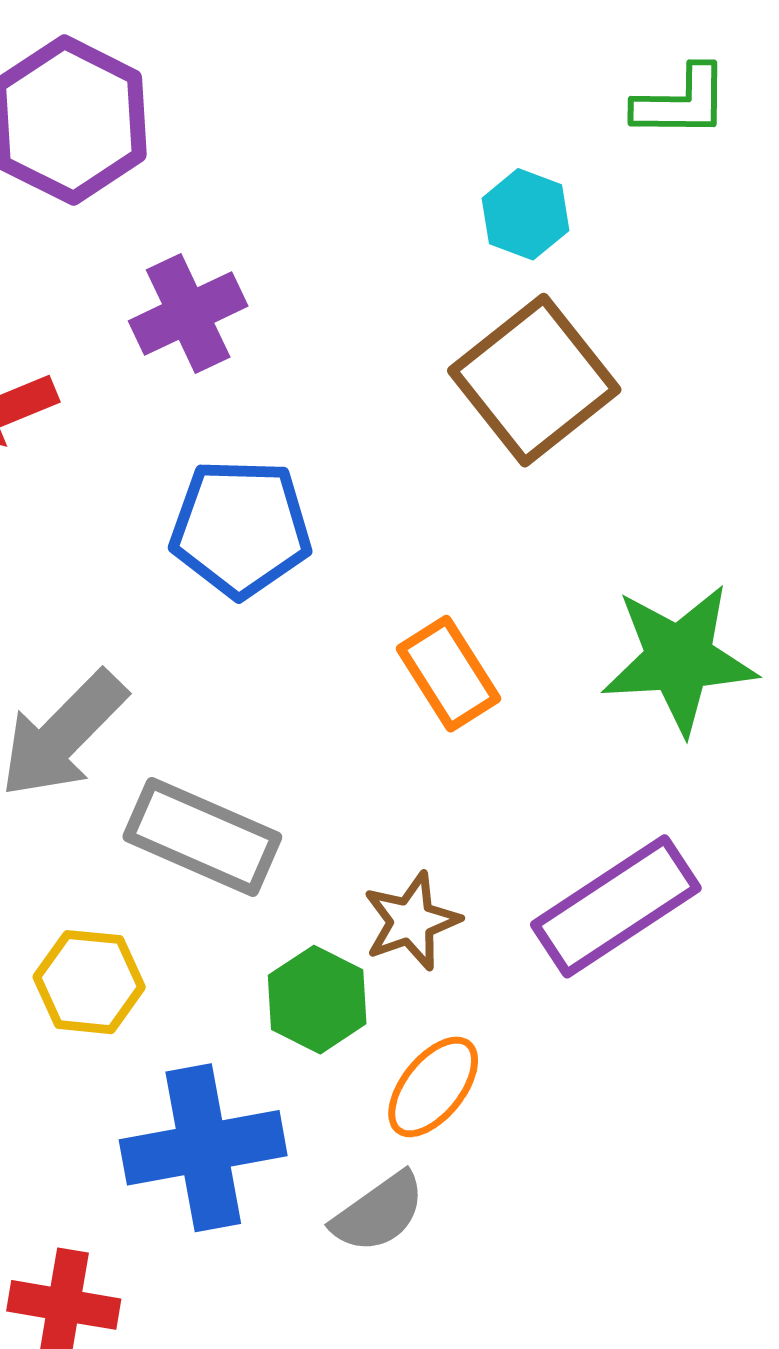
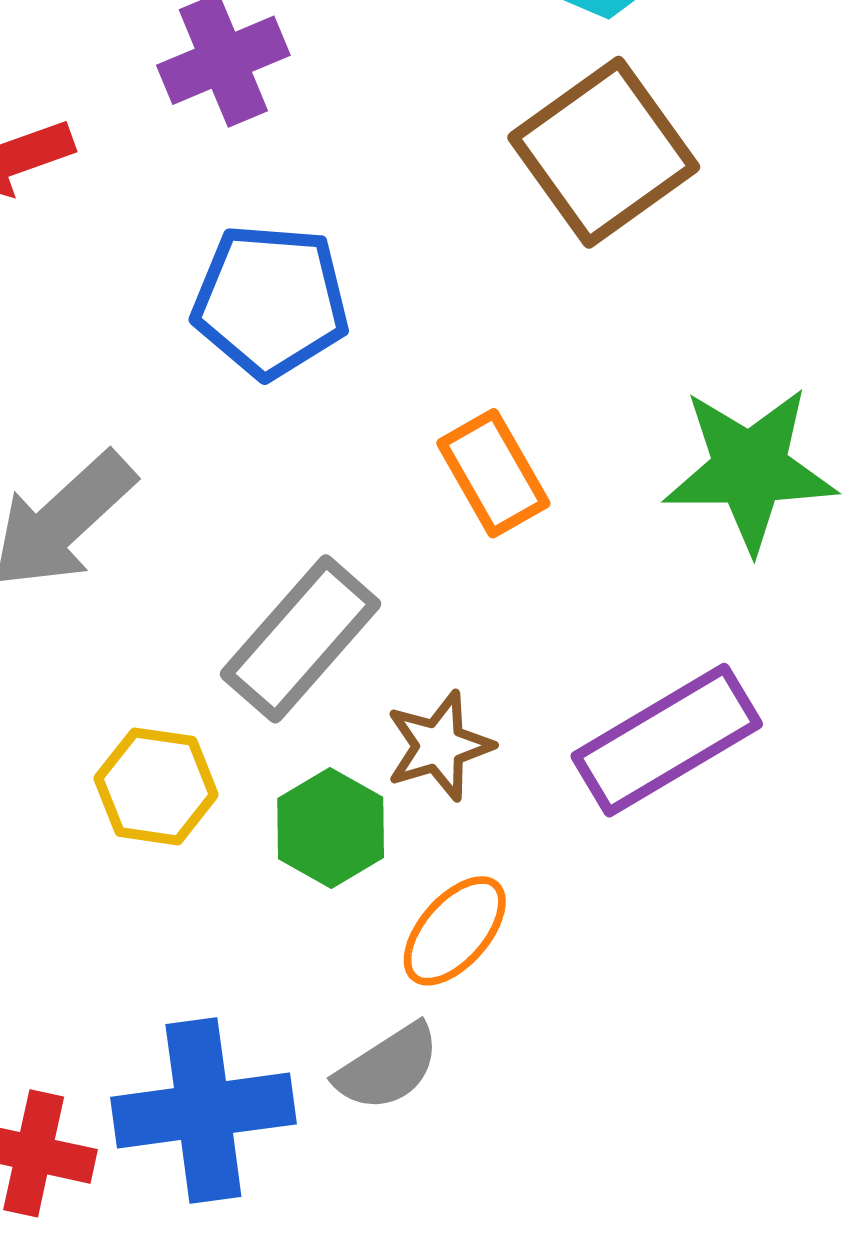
gray rectangle: (202, 837) -> (301, 639), moved, turned -75
yellow hexagon: (89, 982) -> (156, 786), moved
blue cross: (203, 1148) -> (203, 1111), moved

